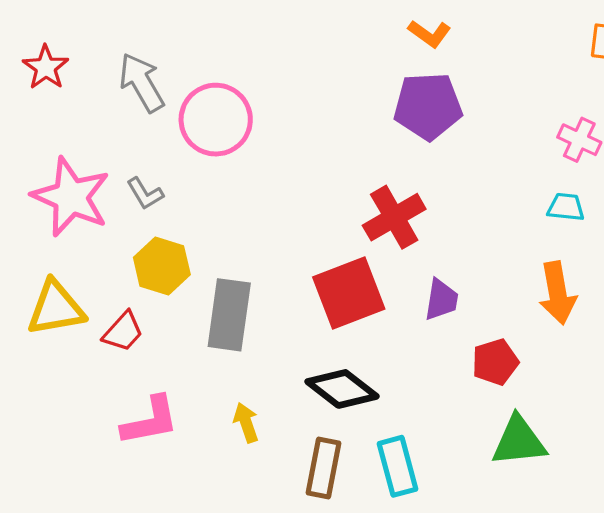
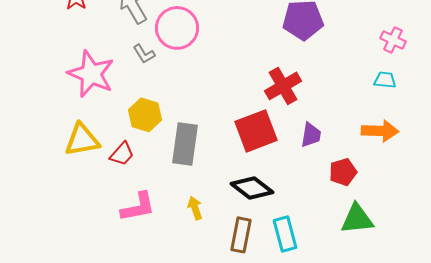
gray L-shape: (145, 194) -> (144, 54), moved
orange arrow: (557, 293) -> (380, 131), turned -78

